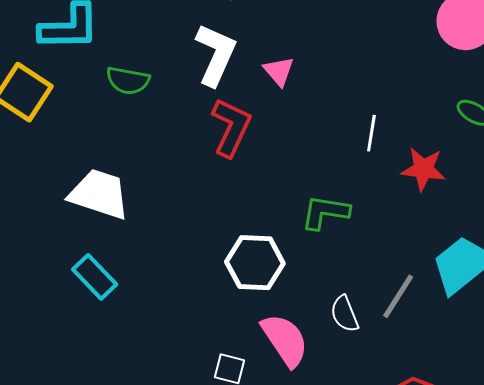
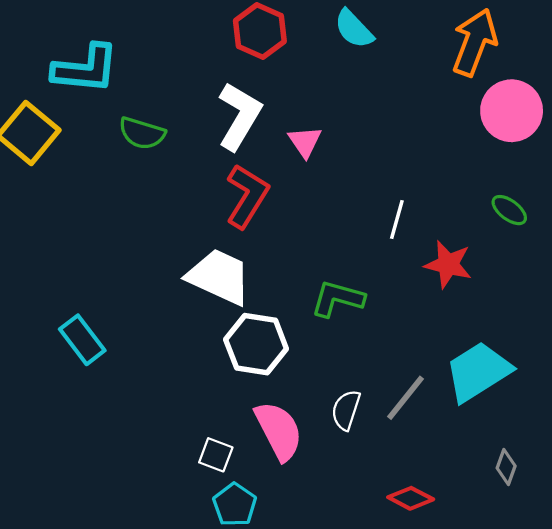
white trapezoid: (99, 194) -> (219, 277), moved
white semicircle: (345, 314) -> (346, 410), turned 33

